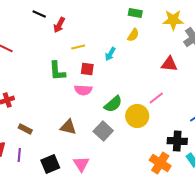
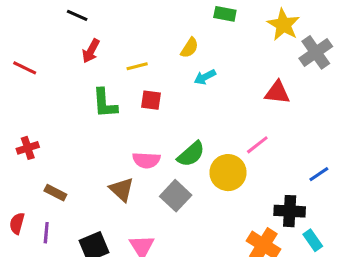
yellow star: (173, 20) -> (283, 25), turned 30
red arrow: (59, 25) -> (91, 51), moved
yellow semicircle: (133, 35) -> (189, 48), moved
cyan arrow: (110, 54) -> (205, 77), moved, turned 32
pink semicircle: (83, 90) -> (146, 160), moved
brown triangle: (68, 127) -> (122, 190), turned 30

